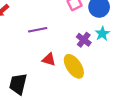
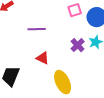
yellow ellipse: (74, 66) -> (63, 82), moved

